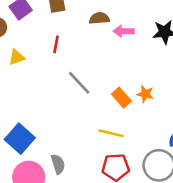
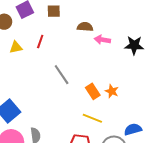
red line: (56, 44) -> (40, 42), moved
yellow line: (111, 133) -> (92, 118), moved

